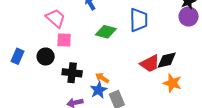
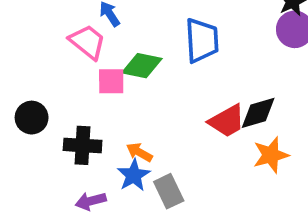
pink trapezoid: (56, 18) -> (88, 42), moved
pink square: (64, 40) -> (111, 81), moved
orange star: (172, 83) -> (271, 155), turned -30

